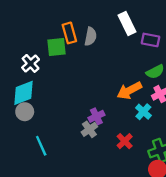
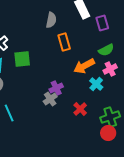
orange rectangle: (69, 33) -> (64, 42), moved
purple rectangle: (150, 40) -> (102, 23), turned 63
green square: (56, 47) -> (22, 59), moved

